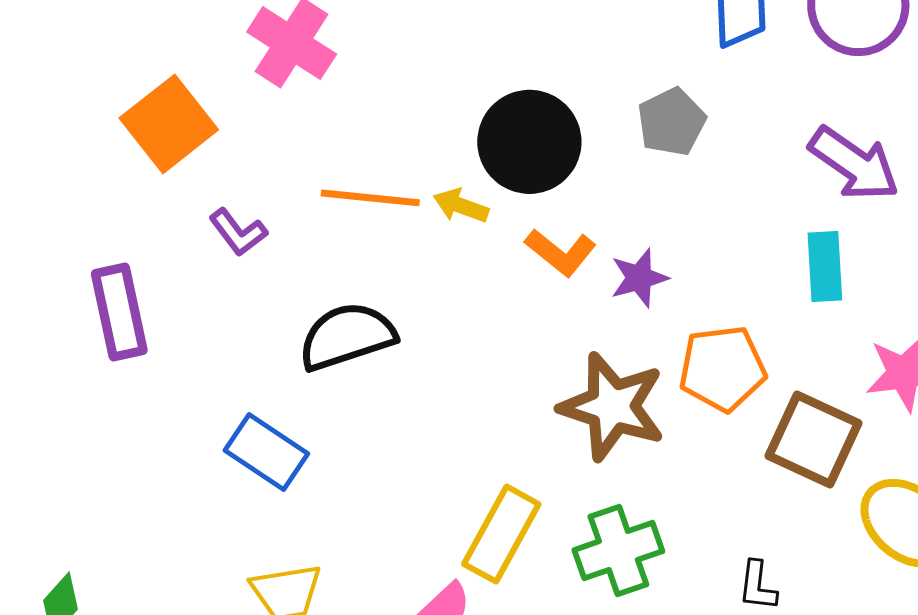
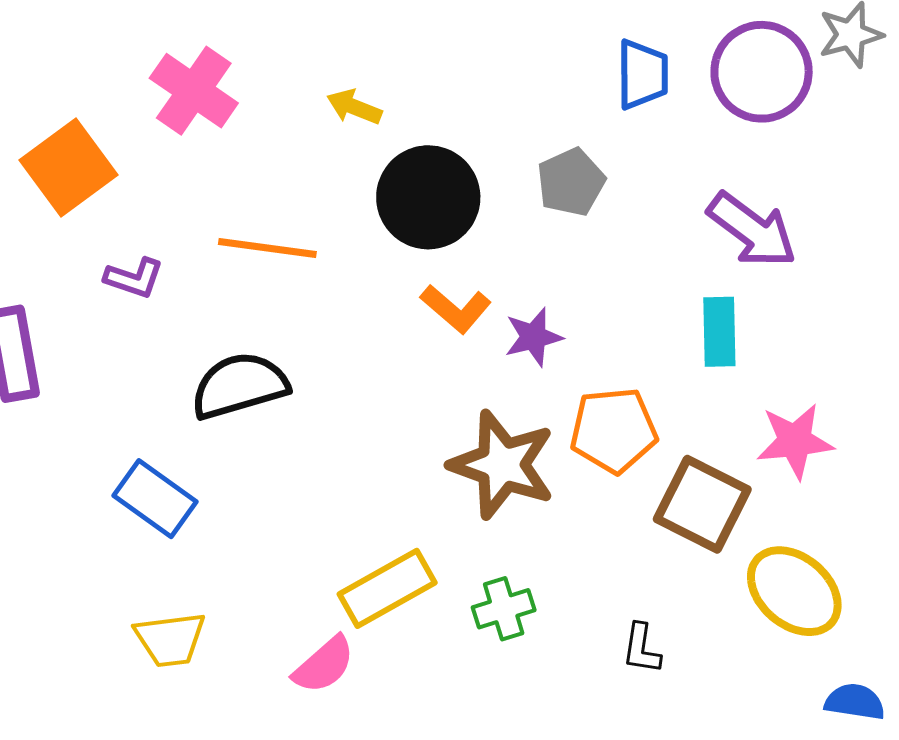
yellow arrow: (461, 206) -> (354, 107), moved
purple L-shape: (238, 232) -> (134, 278), turned -36
yellow rectangle: (501, 534) -> (387, 588), turned 30
green cross: (618, 551) -> (504, 609), size x0.7

